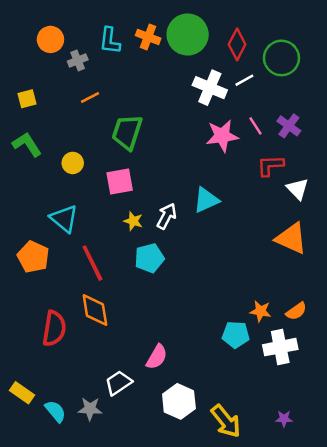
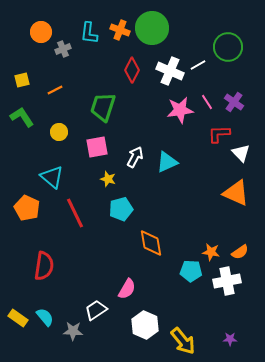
red diamond: (237, 44) -> (132, 70), moved
orange line: (90, 97) -> (55, 90), moved
white arrow: (167, 216) -> (135, 157), moved
orange diamond: (95, 310) -> (151, 243), moved
cyan semicircle: (55, 411) -> (45, 317), moved

